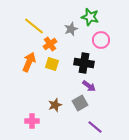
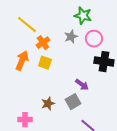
gray star: (71, 29) -> (71, 37), moved
black cross: (84, 63) -> (104, 62), moved

